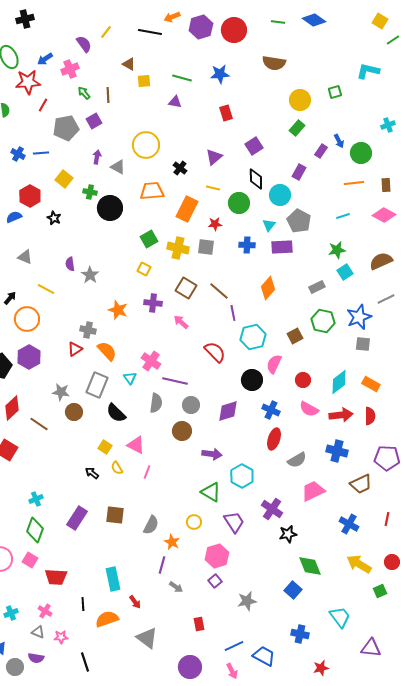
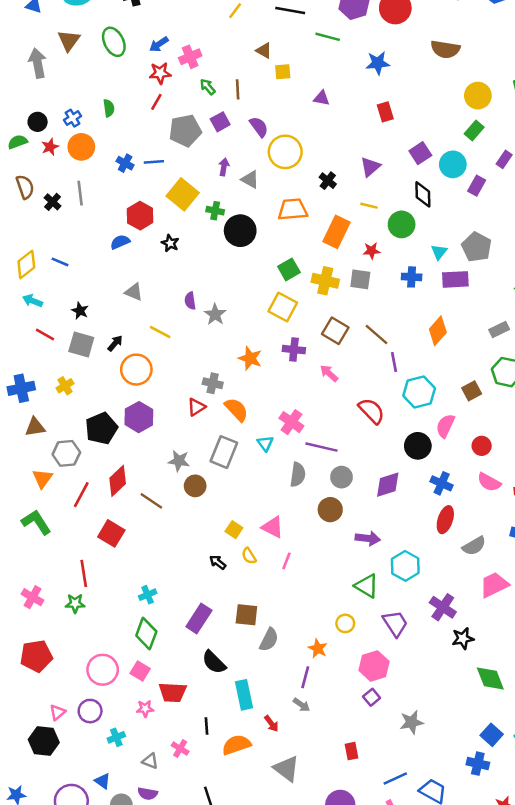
purple semicircle: (84, 44) -> (259, 127), moved
green line: (182, 78) -> (328, 37), moved
red star: (28, 82) -> (160, 73), moved, size x0.7
yellow square: (64, 179) -> (183, 194), size x1.4
cyan circle: (280, 195) -> (453, 164), moved
yellow square: (144, 269) -> (283, 307), size x1.6
black semicircle: (116, 413) -> (214, 662), moved
gray semicircle: (151, 525) -> (269, 640), moved
gray arrow: (176, 587) -> (301, 705), moved
blue square: (293, 590) -> (492, 735), moved
pink cross: (45, 611) -> (180, 749), moved
pink star: (61, 637) -> (145, 709), moved

